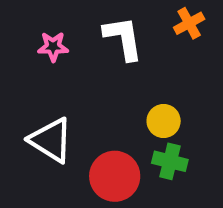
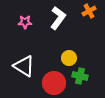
white L-shape: (123, 38) -> (58, 18), turned 45
yellow circle: (164, 121) -> (69, 58), moved

